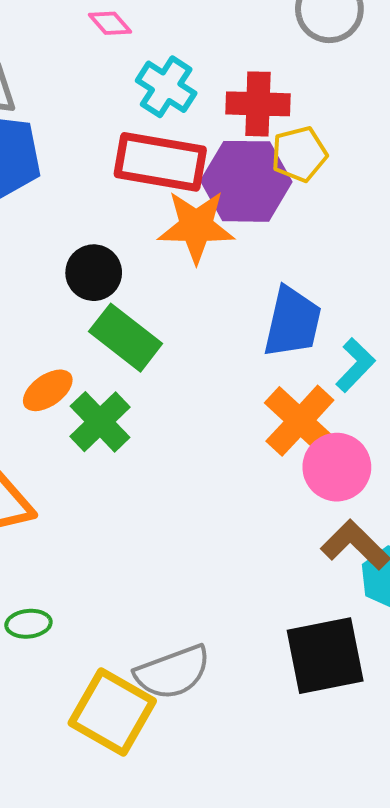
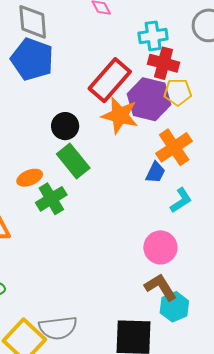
cyan cross: (166, 87) -> (153, 36), moved, turned 36
red rectangle: (160, 162) -> (110, 80), turned -72
blue trapezoid: (292, 322) -> (155, 172), size x0.6
orange cross: (300, 421) -> (174, 147), moved

